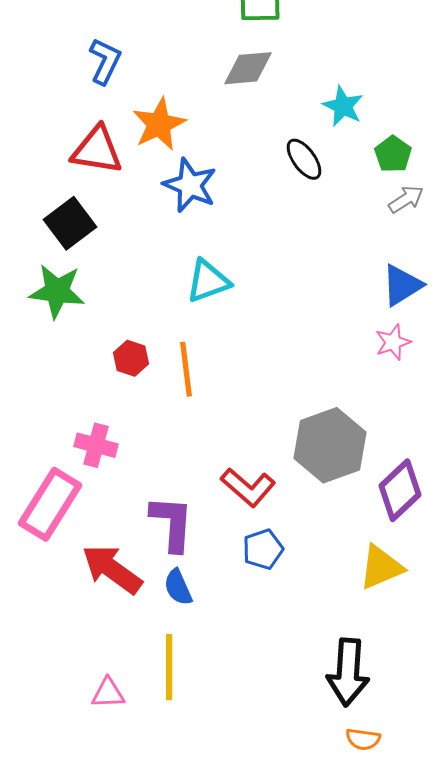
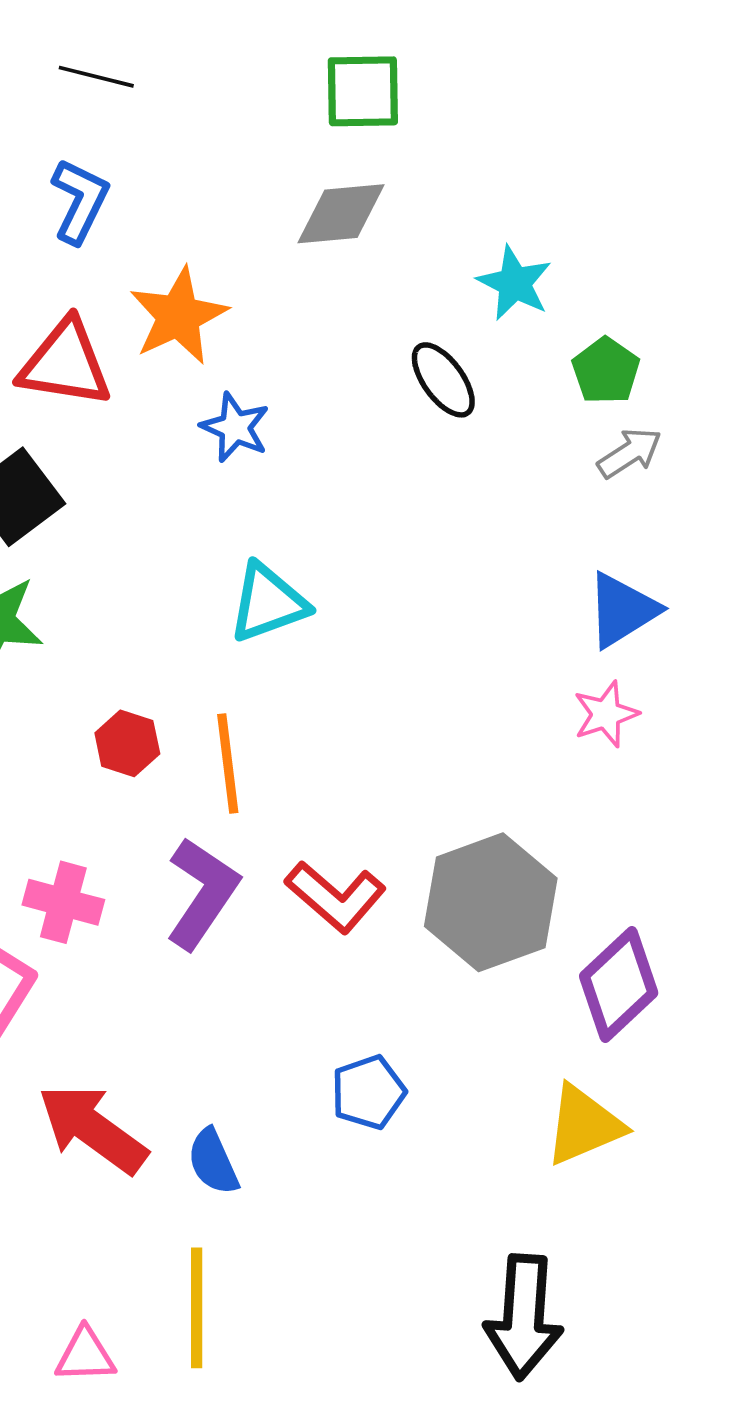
blue star: (190, 185) -> (235, 427), size x0.7
red L-shape: (248, 487) -> (336, 897), moved
purple L-shape: (172, 523) -> (202, 893), moved, turned 30

